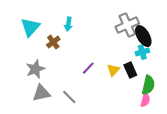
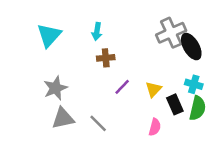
brown cross: (53, 42) -> (106, 58), moved, turned 32
cyan cross: (142, 52) -> (194, 84), moved, turned 32
black rectangle: (130, 70) -> (175, 104), moved
pink semicircle: (145, 100) -> (155, 127), moved

